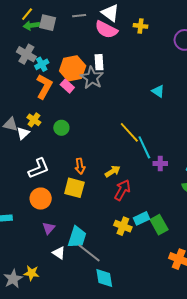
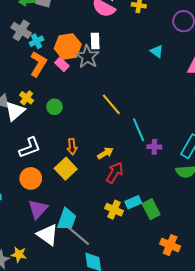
cyan triangle: (158, 91) -> (157, 51), moved
yellow line: (129, 132) -> (111, 104), moved
white triangle: (23, 133) -> (15, 111), size x1.5
yellow square: (74, 188) -> (66, 169), turned 30
purple triangle: (49, 228) -> (38, 209), size x1.5
white triangle: (59, 253) -> (48, 235), size x1.6

